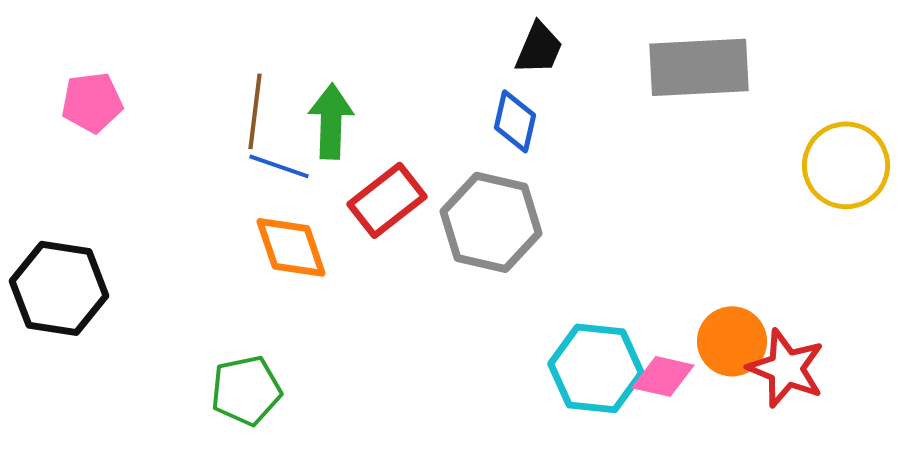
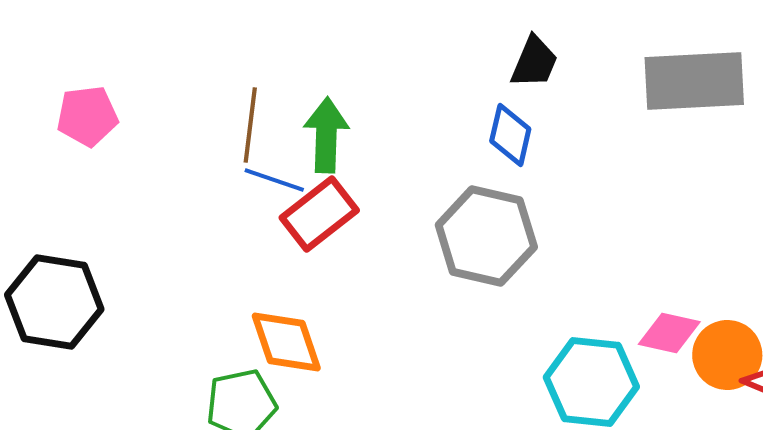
red rectangle: (387, 200) -> (319, 214), moved
orange diamond: (291, 247) -> (286, 342), moved
pink diamond: (663, 376) -> (669, 333), moved

